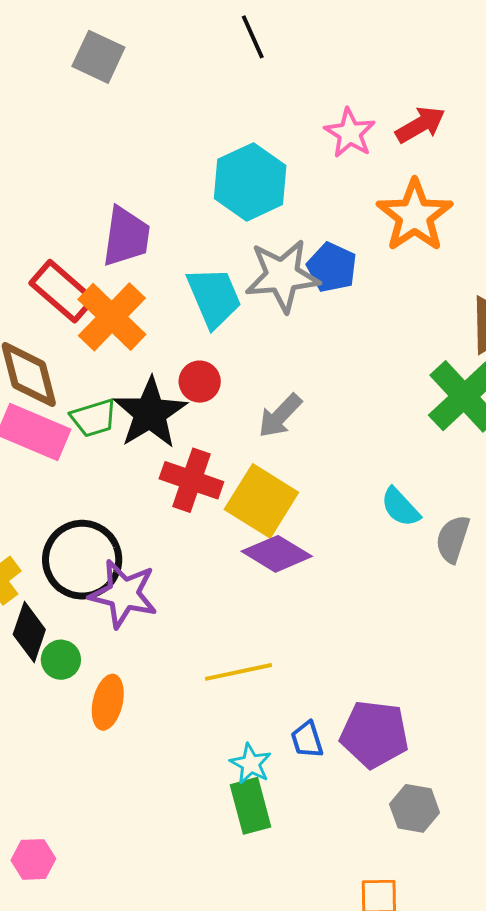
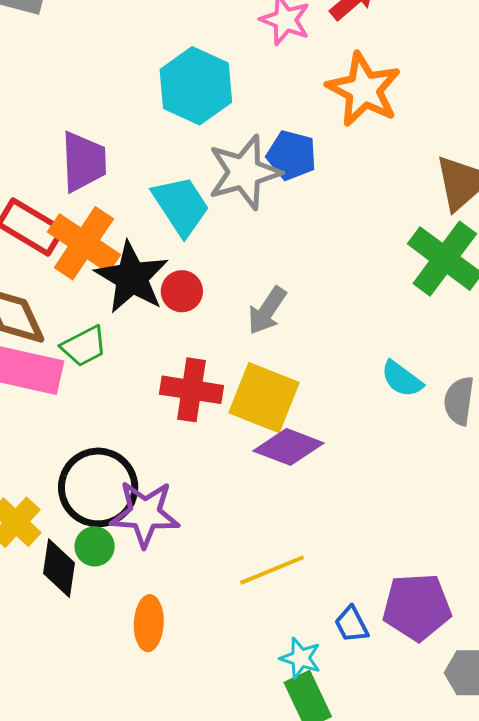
black star: (150, 413) -> (132, 278), moved
green circle: (61, 660) -> (95, 546), moved

